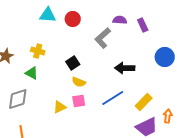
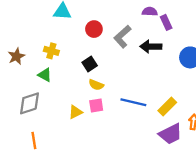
red circle: (73, 19) -> (94, 29), moved
purple semicircle: (120, 20) -> (150, 12), moved
black arrow: (125, 68) -> (151, 47), moved
blue line: (113, 98) -> (133, 102), turned 45

